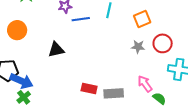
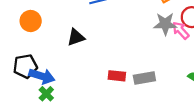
gray star: (138, 47) -> (165, 24), size x1.5
pink arrow: (145, 84) -> (181, 30), moved

